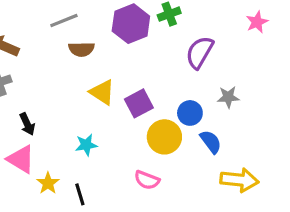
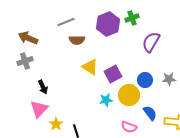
gray star: (228, 97) -> (169, 79), moved
blue semicircle: (211, 142) -> (150, 113), moved
cyan star: (86, 145) -> (106, 100), moved
pink triangle: (21, 159) -> (39, 109), turned 42
pink semicircle: (147, 180) -> (129, 127), moved

